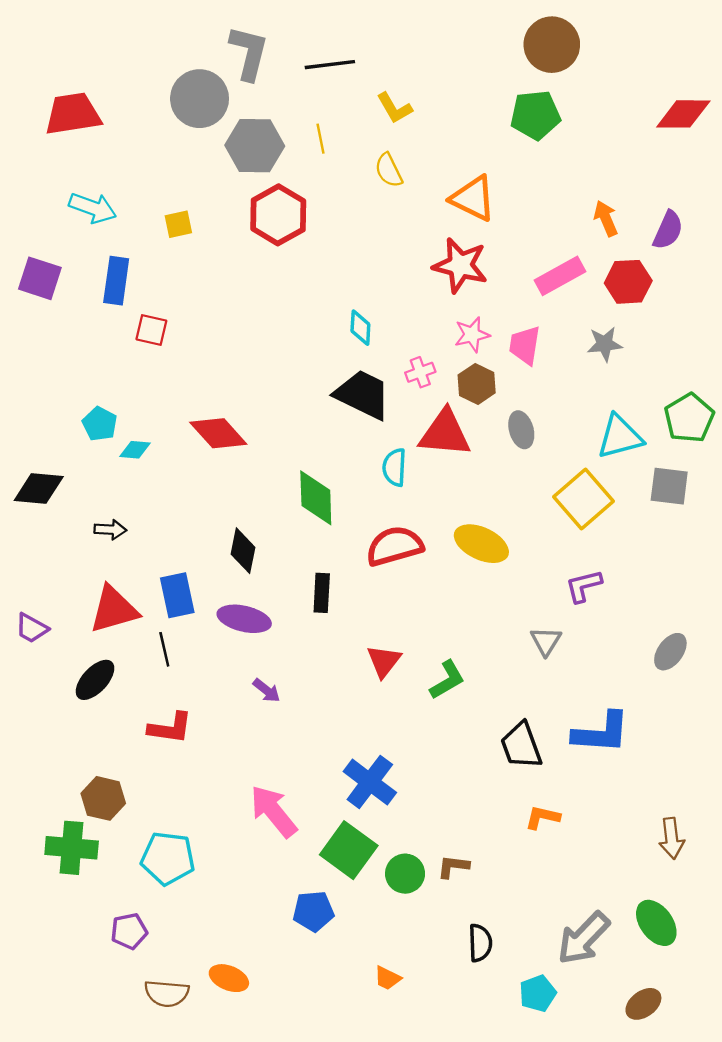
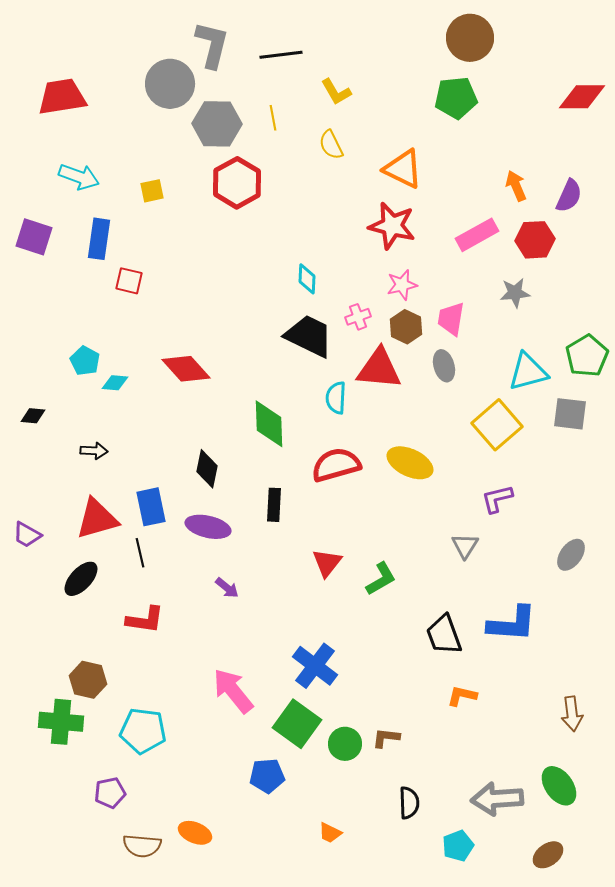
pink trapezoid: (525, 345) -> (451, 319), moved
black diamond: (39, 488) -> (33, 416), size x0.6
gray arrow: (584, 938) -> (497, 799), turned 42

